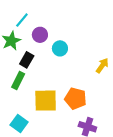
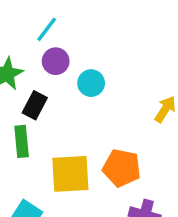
cyan line: (22, 20) -> (47, 29), moved
green rectangle: (18, 80) -> (22, 141), turned -30

